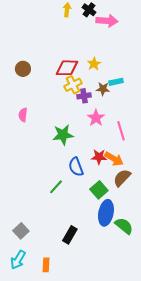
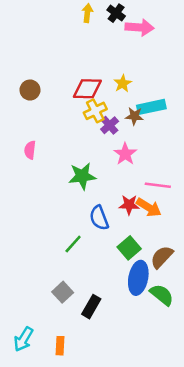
cyan rectangle: (116, 82) -> (151, 107), size x1.5
purple cross: (84, 96) -> (110, 125), turned -32
pink line: (121, 131) -> (158, 185), moved, turned -66
brown semicircle: (122, 178) -> (162, 257), moved
gray square: (21, 231) -> (63, 292), moved

